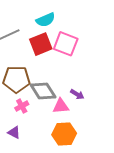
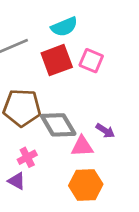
pink square: (66, 44) -> (91, 61), size x0.7
pink cross: (22, 106) -> (27, 157), moved

